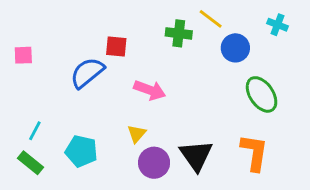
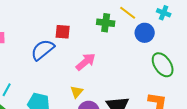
cyan cross: (278, 25) -> (164, 13), moved
pink arrow: (150, 90) -> (86, 62), turned -60

